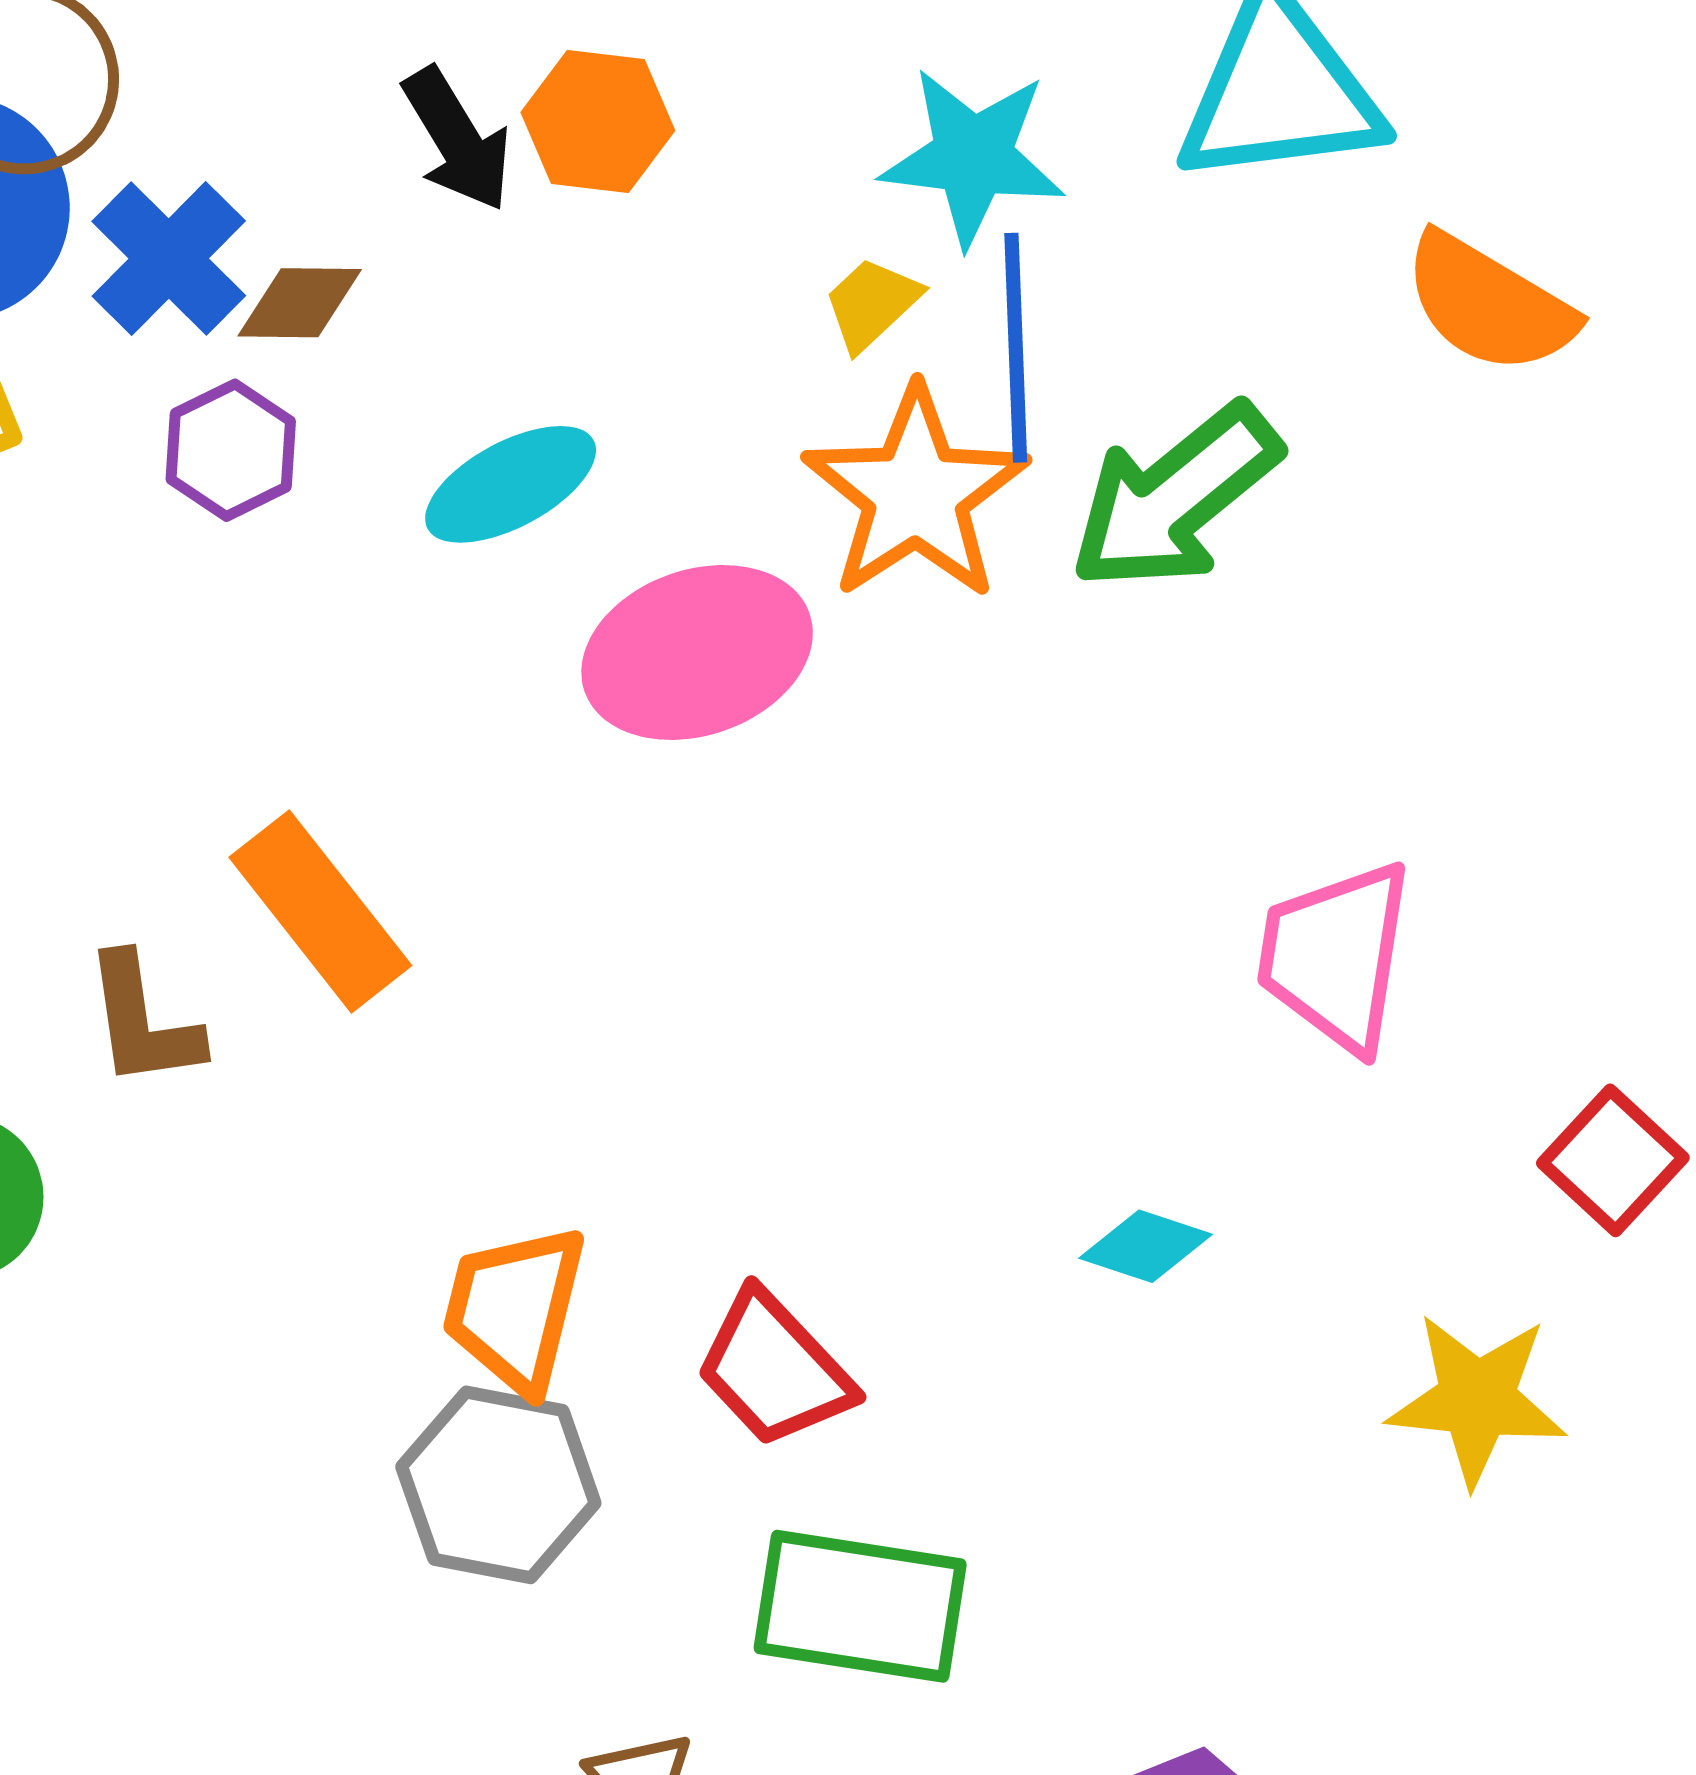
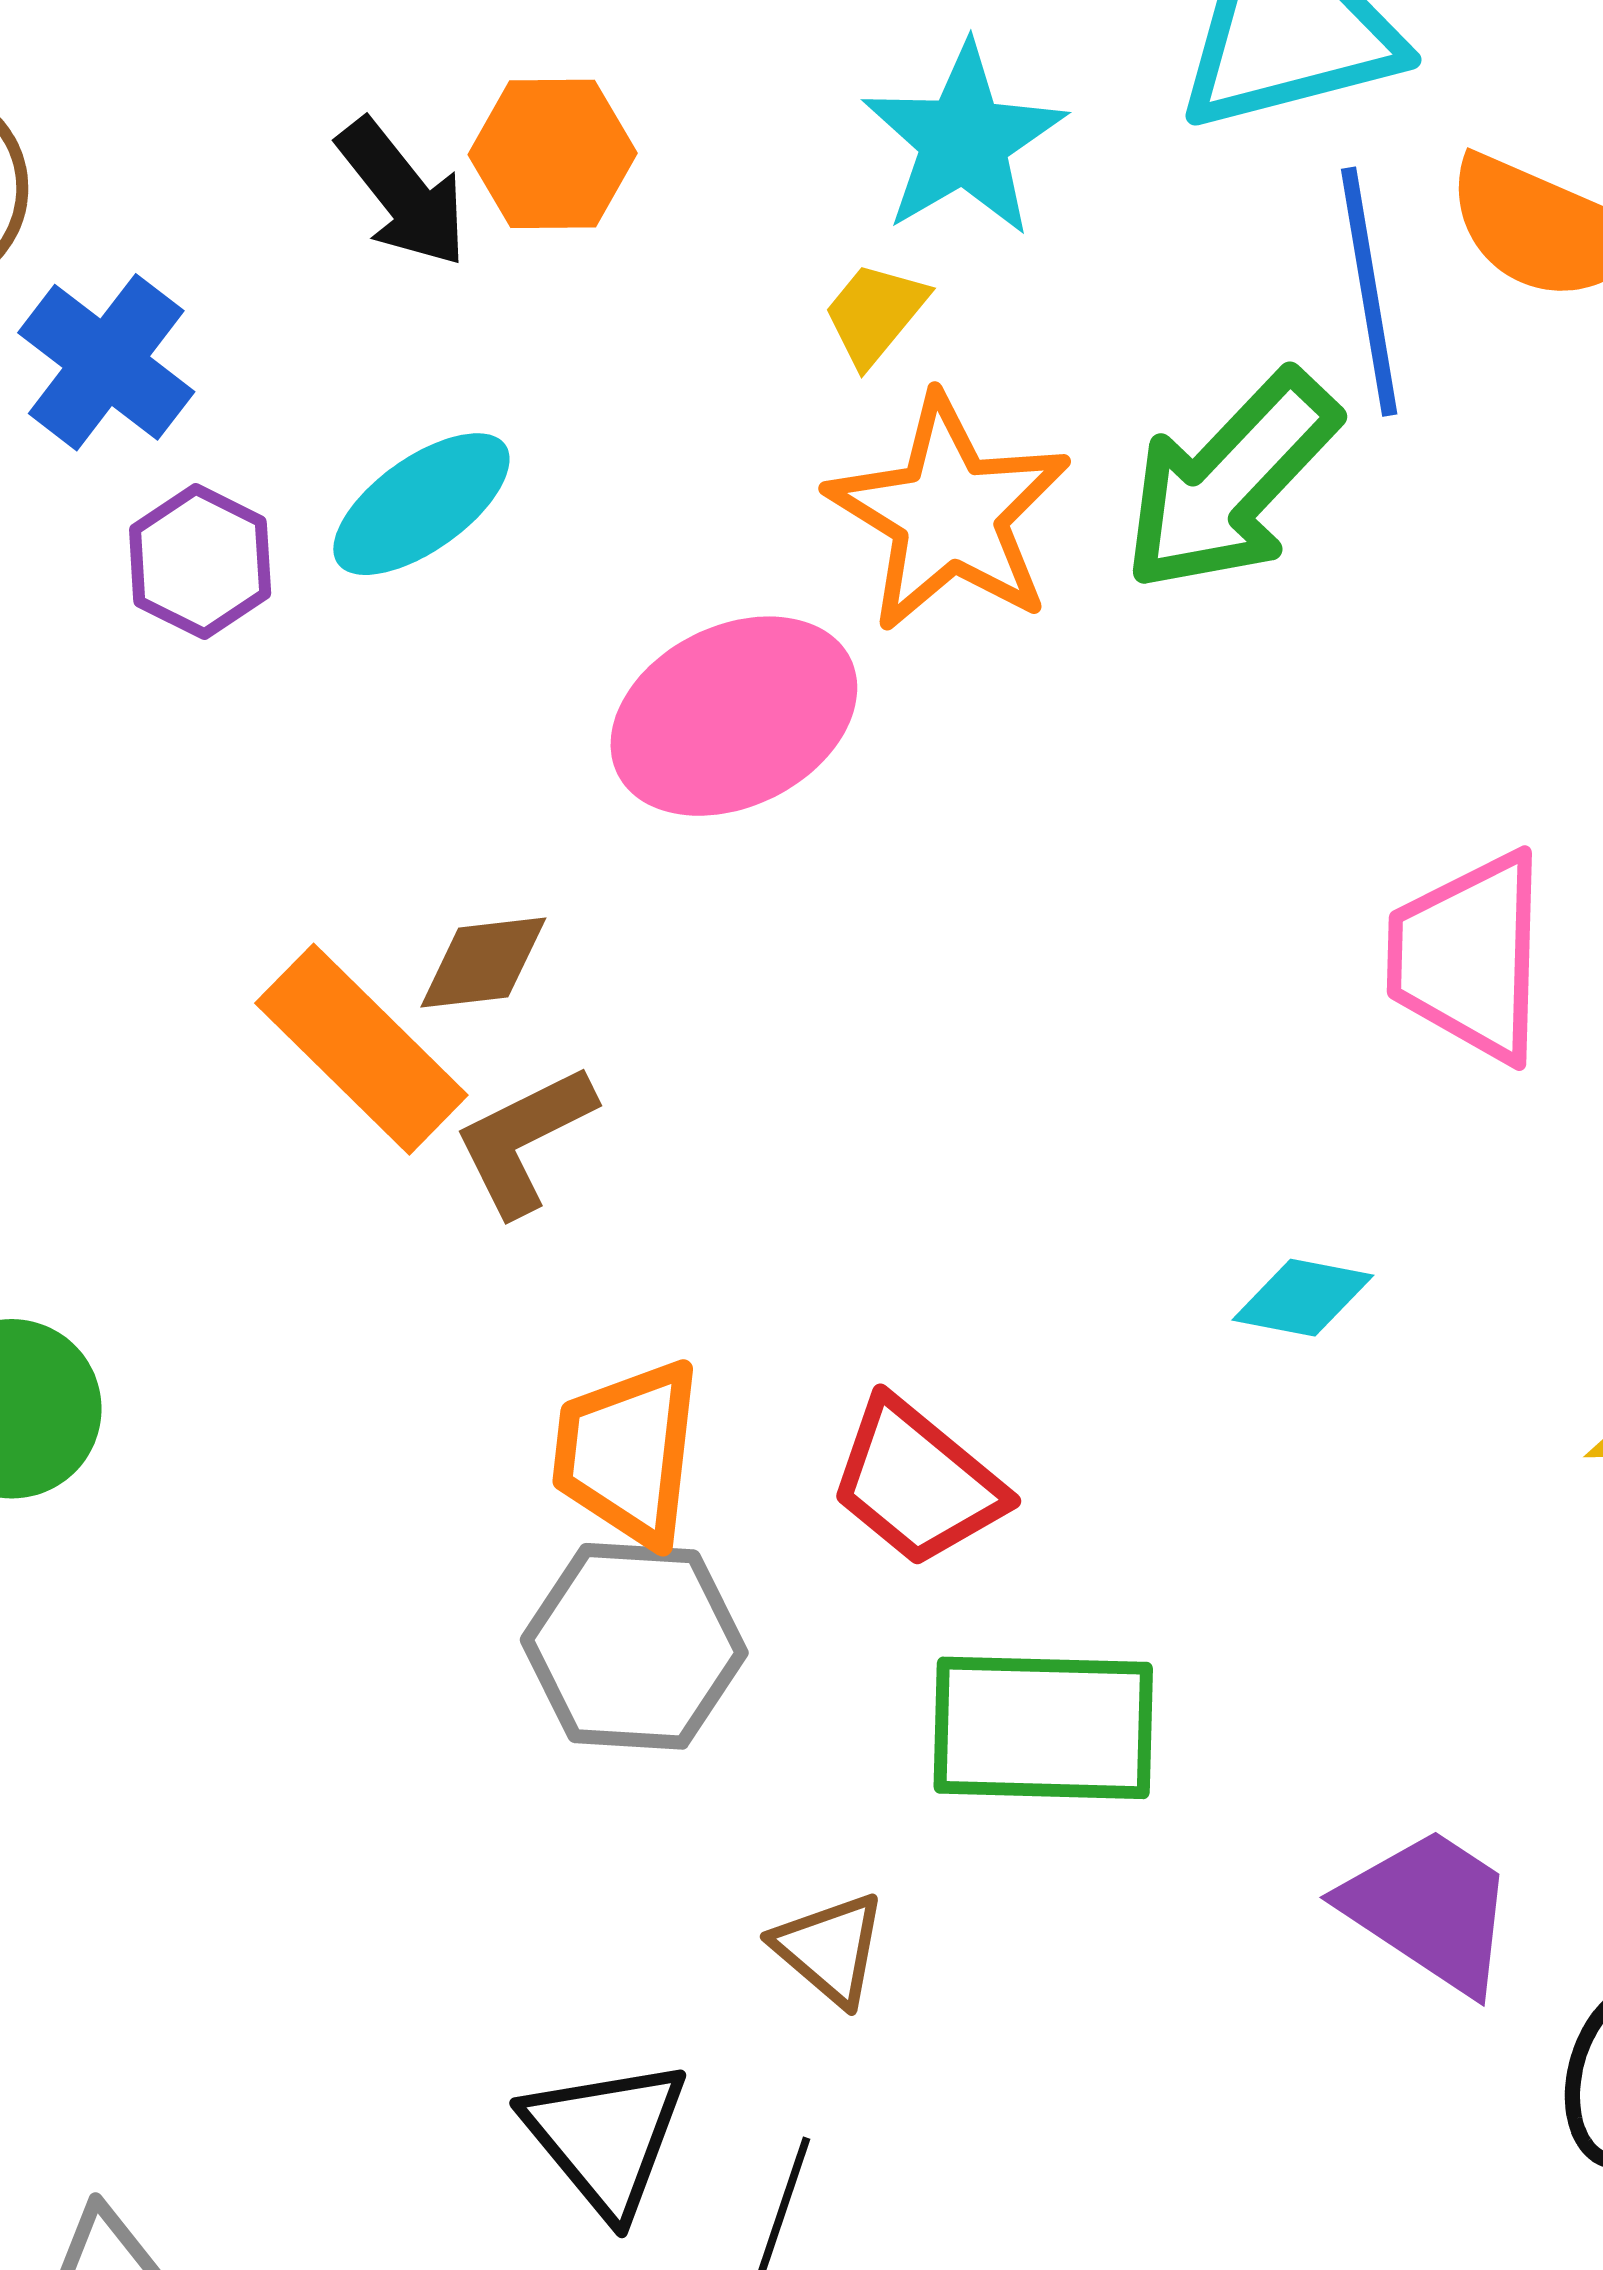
cyan star: (973, 157) -> (964, 140), turned -30
brown diamond: (300, 303) -> (483, 962), moved
blue line: (1016, 348) -> (1369, 292), moved
cyan ellipse: (511, 484) -> (421, 504), moved
brown L-shape: (143, 1021) -> (524, 1140), moved, turned 79

